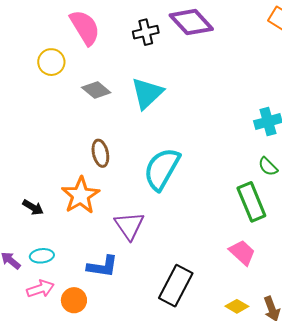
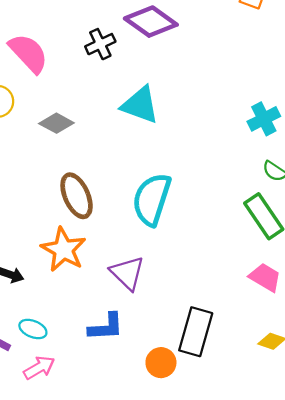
cyan triangle: (147, 93) -> (140, 105), moved, turned -45
brown ellipse: (100, 153) -> (77, 196), size x1.4
cyan ellipse: (42, 256) -> (33, 329), turned 40
orange circle: (74, 300) -> (161, 363), moved

